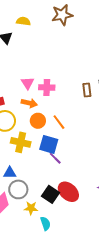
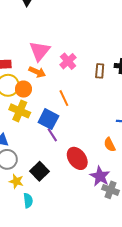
pink triangle: (28, 83) -> (40, 51), size x1.5
pink cross: (47, 87) -> (68, 61), moved, turned 35
orange circle: (38, 121) -> (23, 89), moved
red ellipse: (68, 192) -> (77, 158), moved

